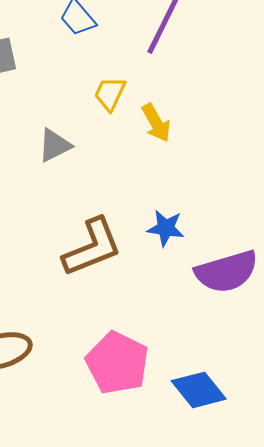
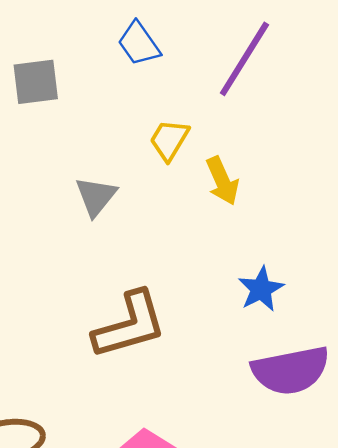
gray triangle: (55, 145) -> (96, 196), turned -30
blue star: (166, 228) -> (261, 289), moved, turned 30

